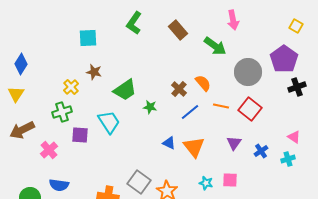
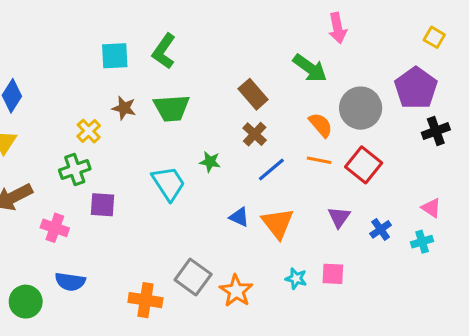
green L-shape: (134, 23) -> (164, 51), moved
brown rectangle: (178, 30) -> (253, 94), moved
orange semicircle: (203, 83) -> (321, 125), moved
green trapezoid: (125, 90) -> (172, 108), moved, turned 30
cyan trapezoid: (109, 122) -> (169, 183), moved
pink cross: (49, 150) -> (55, 228), turned -30

